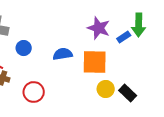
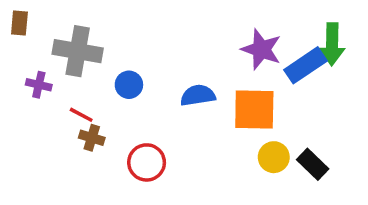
blue rectangle: (124, 37) -> (306, 65), size x1.6

